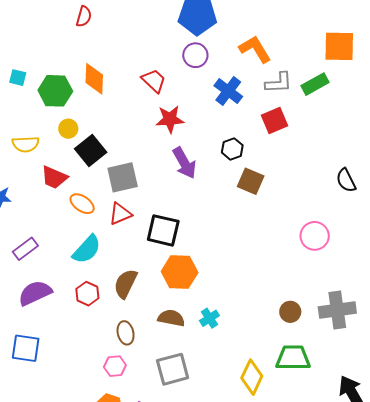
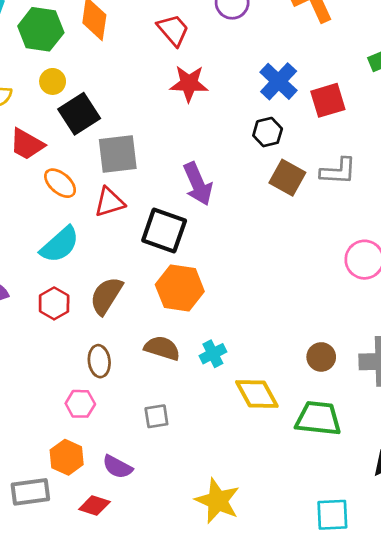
gray L-shape: (279, 83) -> (338, 171), moved
blue cross: (228, 91) -> (279, 81), moved
purple arrow: (184, 163) -> (198, 184), moved
gray square: (173, 369) -> (156, 416), size x0.6
yellow diamond: (252, 377) -> (257, 394), moved, turned -60

